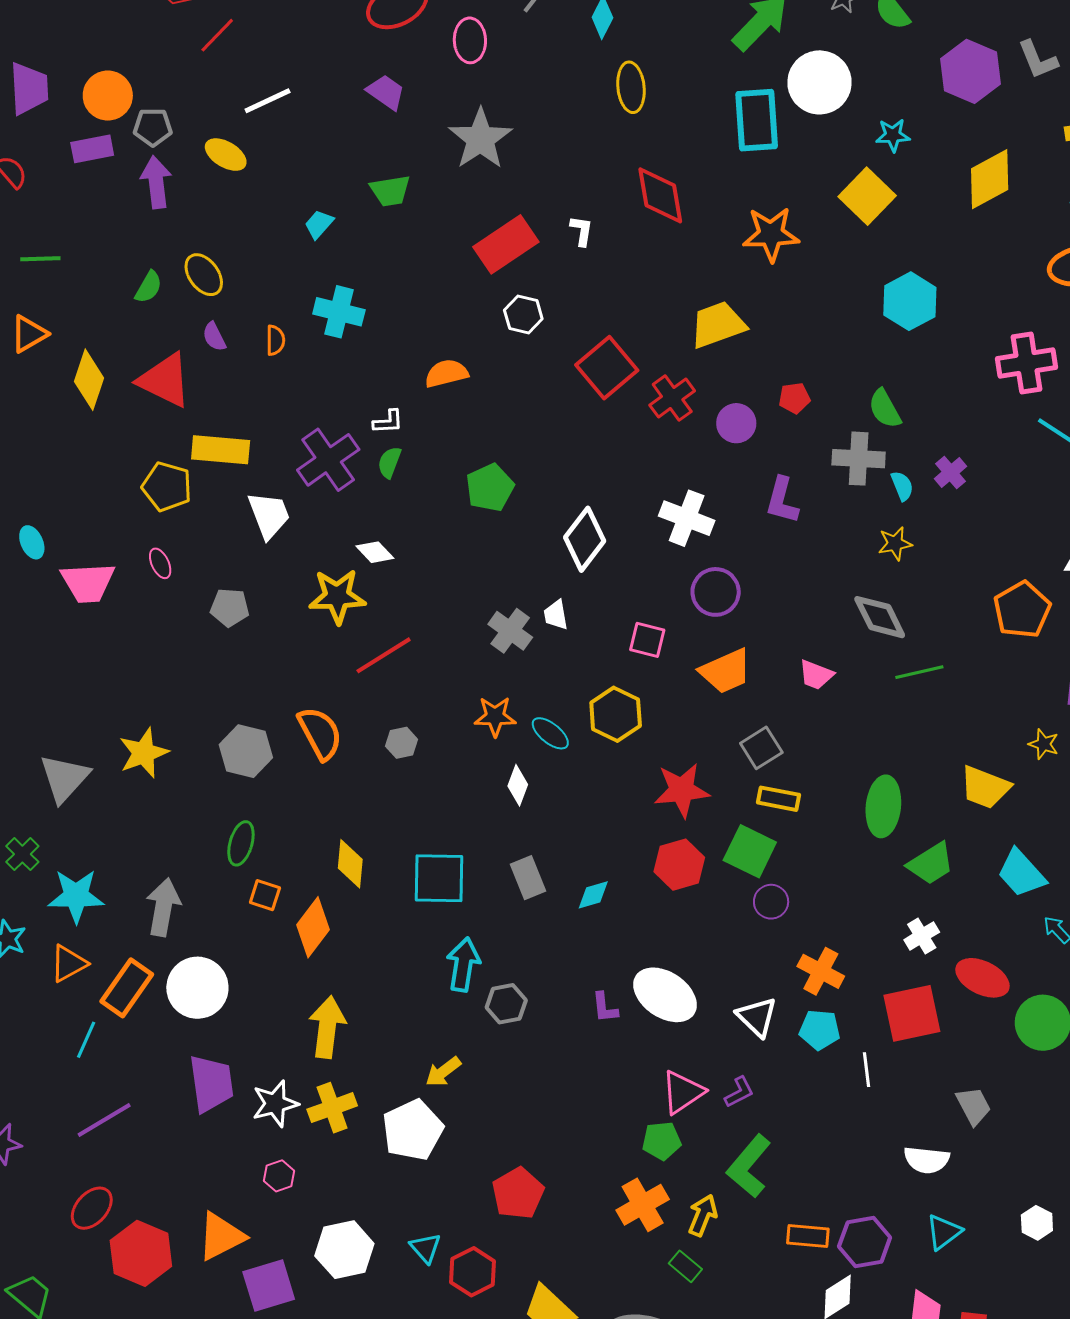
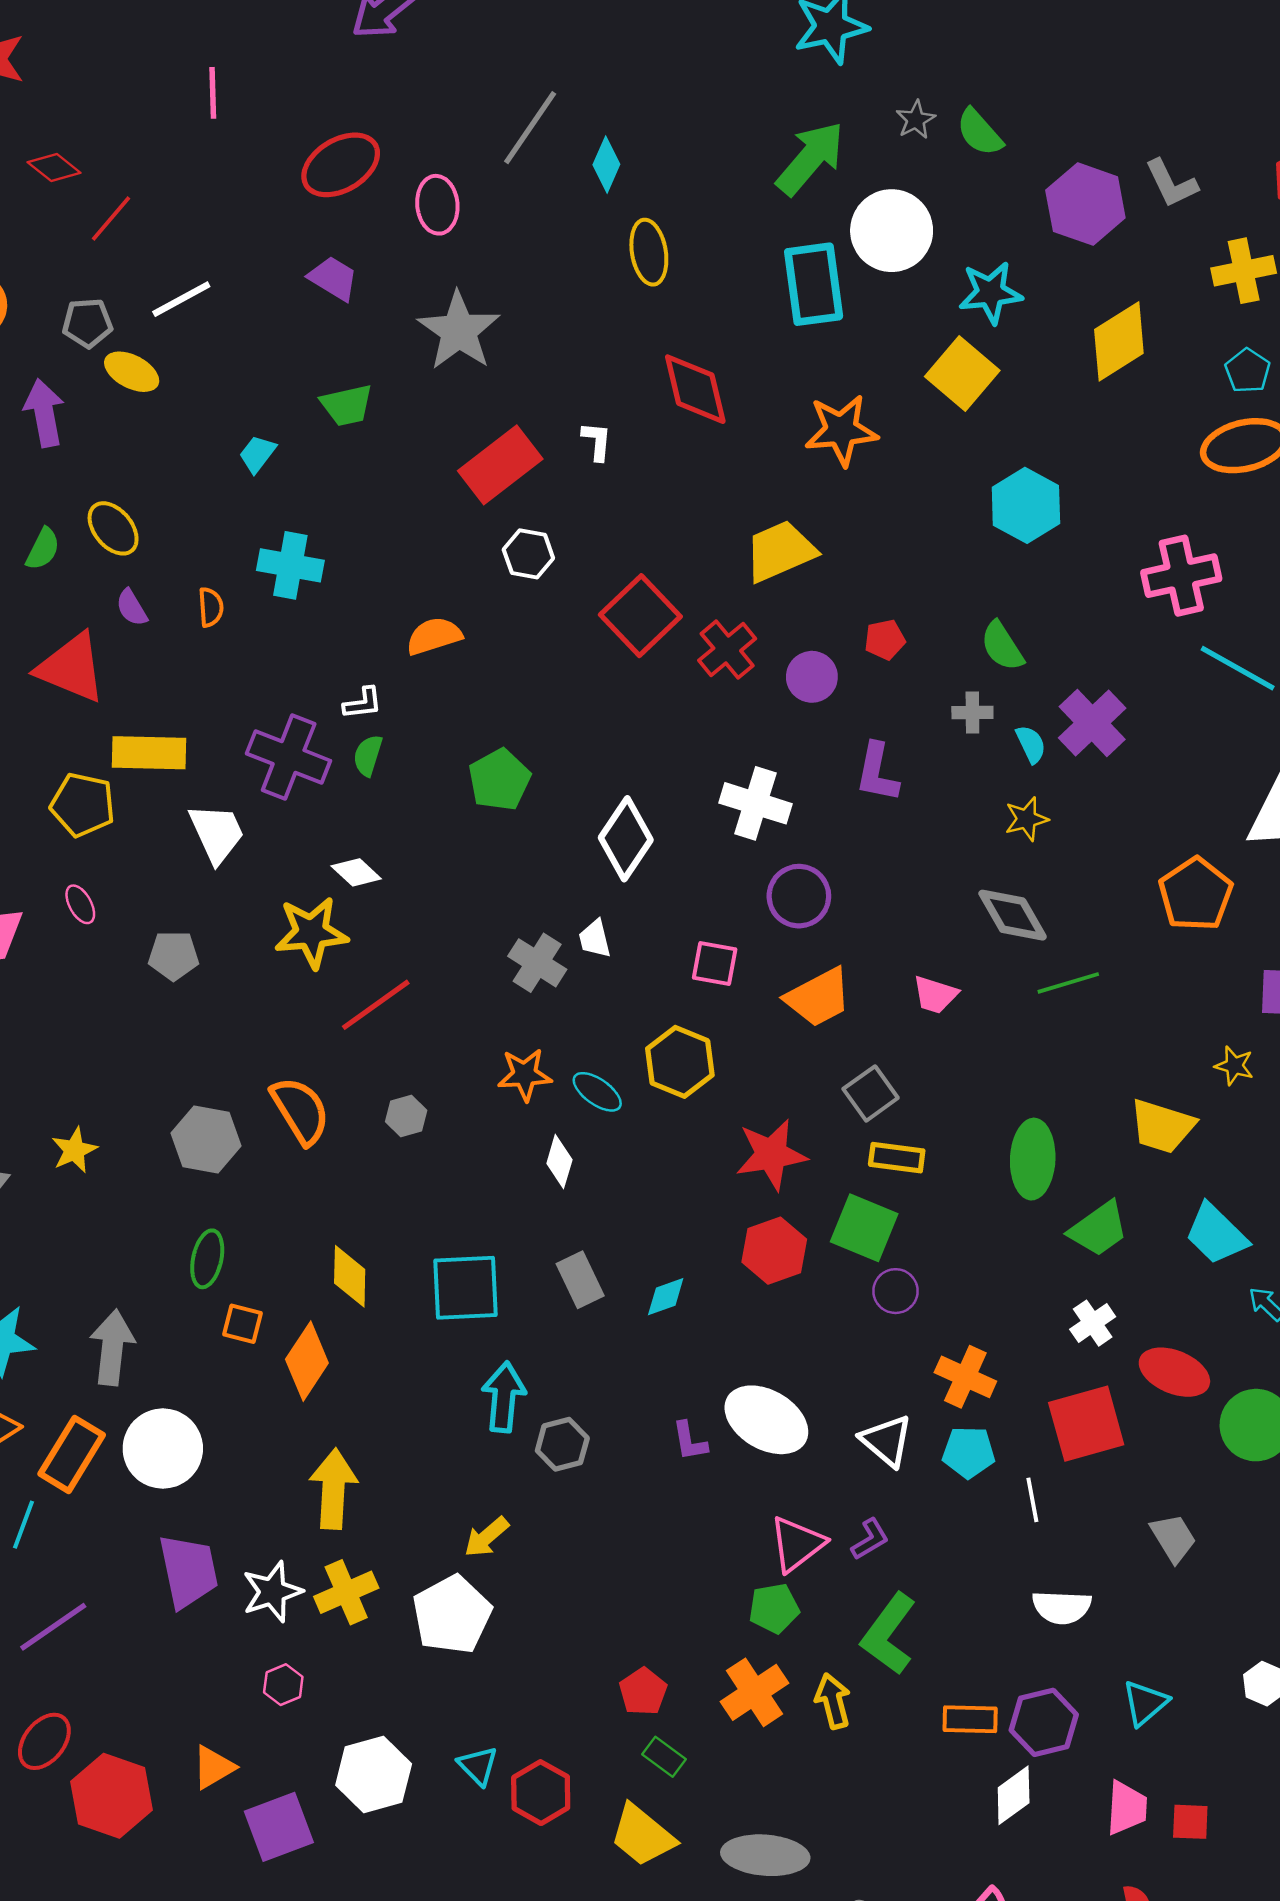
gray pentagon: (153, 127) -> (87, 323), moved
cyan star: (893, 135) -> (990, 293), size x1.4
gray cross: (859, 459) -> (972, 712), size x0.6
purple cross: (328, 460) -> (289, 757), turned -30
purple cross: (950, 472) -> (1092, 723), size x1.6
yellow star: (144, 753) -> (74, 1150), size x0.7
white semicircle: (927, 1160) -> (1062, 1607), moved
red pentagon: (518, 1193) -> (643, 1692), moved, size x0.7
yellow arrow: (703, 1215) -> (833, 1701), turned -33
orange triangle: (221, 1236) -> (213, 1767), size x0.7
green rectangle: (685, 1266) -> (664, 1757), moved

